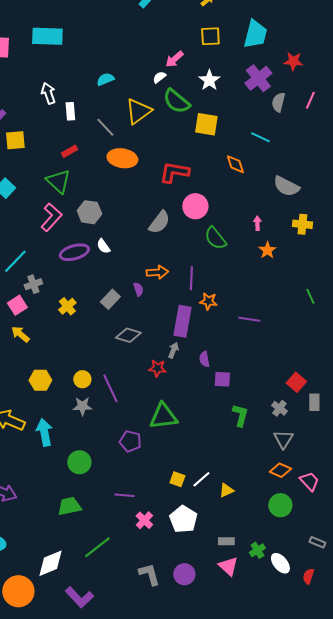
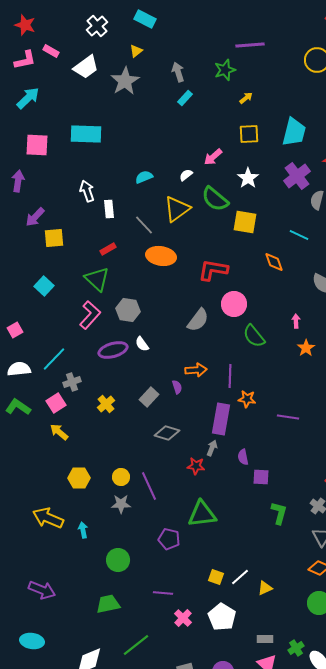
white semicircle: (159, 77) -> (186, 175), moved
cyan arrow: (44, 432) -> (83, 530), size x0.6

